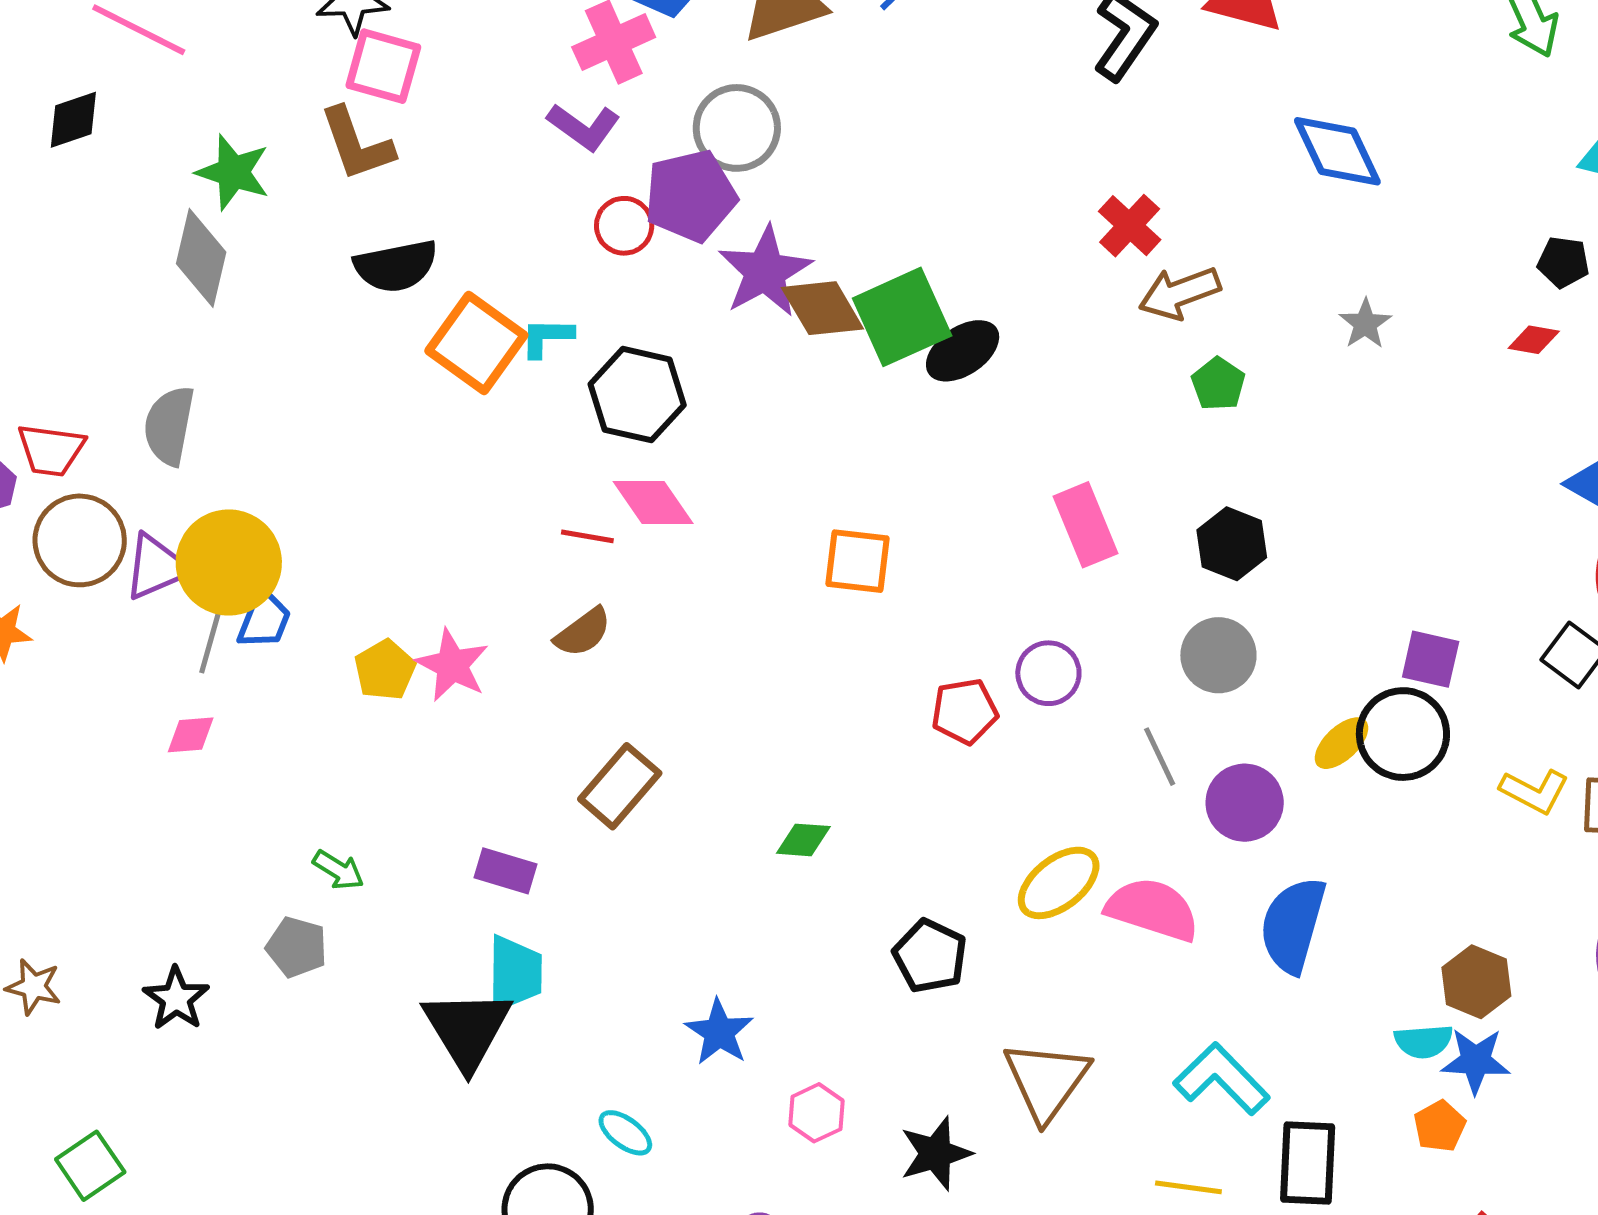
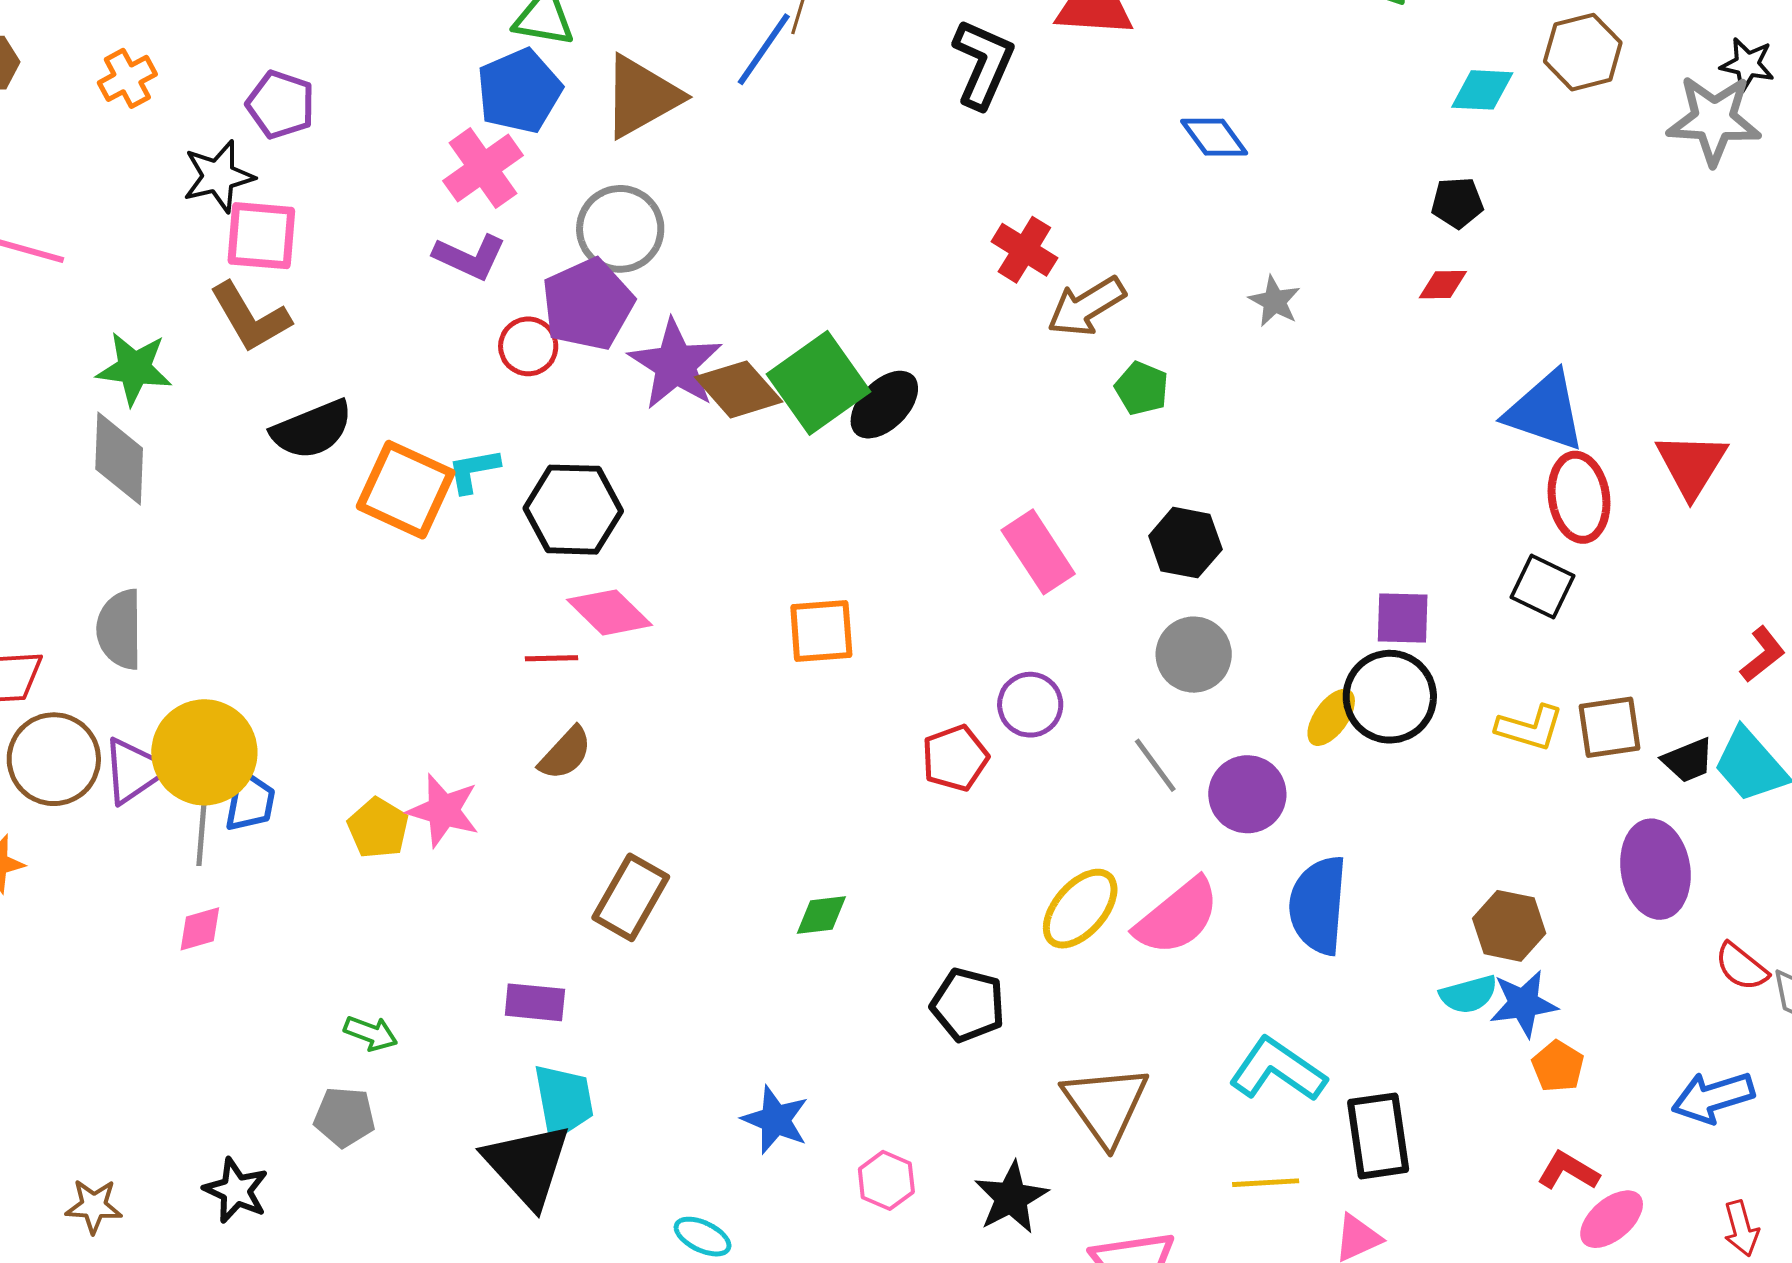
blue diamond: (1337, 151) -> (1214, 137), size x0.7
pink semicircle: (1152, 909) -> (1177, 917), turned 134
orange pentagon: (1440, 1126) -> (1558, 1066), moved

